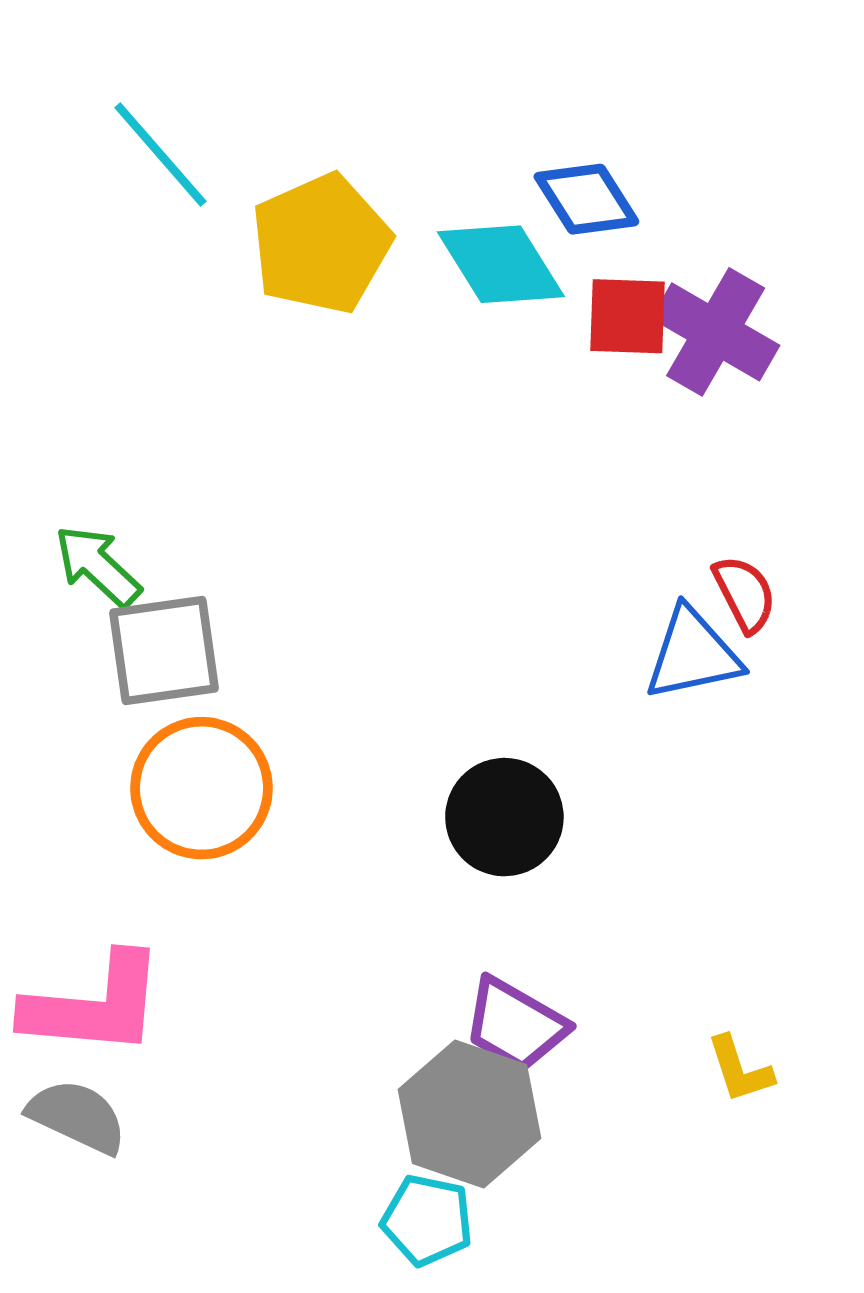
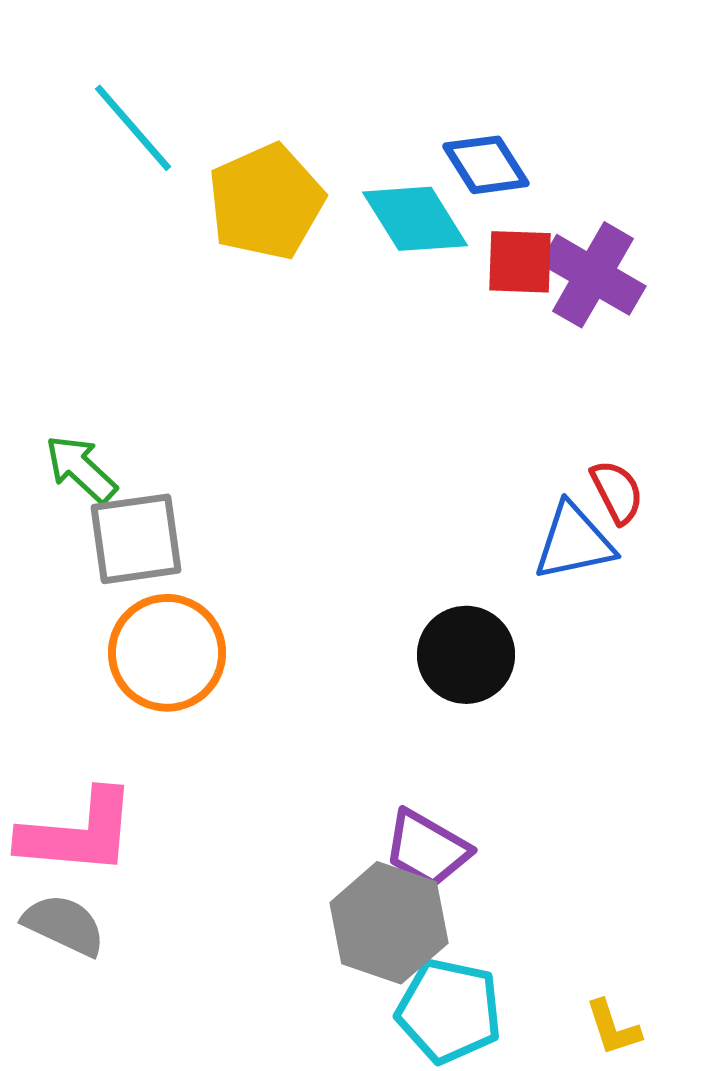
black circle: (504, 817) -> (466, 655), moved
yellow L-shape: (740, 1069) -> (613, 1028), moved
cyan pentagon: (427, 1220) -> (449, 1011), moved, size x1.4

